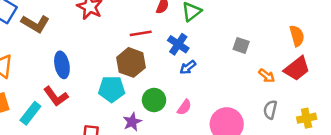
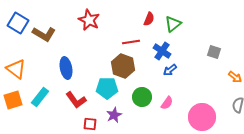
red L-shape: (56, 96) -> (76, 100), moved
cyan rectangle: (30, 113) -> (40, 97), moved
purple star: (132, 122) -> (114, 115), moved

